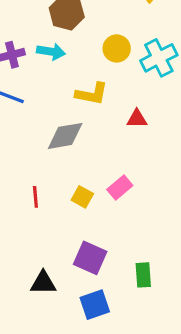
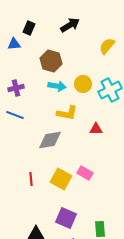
cyan arrow: (51, 52) -> (57, 86), moved
pink rectangle: (120, 187) -> (85, 173), turned 70
yellow square: (82, 197) -> (61, 179), size x1.5

